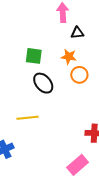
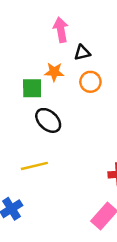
orange star: (69, 57) -> (54, 72), moved
orange circle: (79, 75) -> (90, 82), moved

